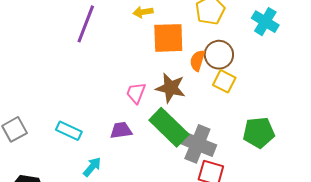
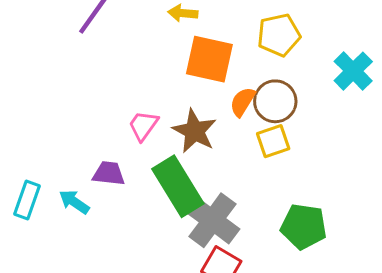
yellow square: (224, 81) -> (273, 141), turned 30
cyan rectangle: (69, 131) -> (27, 200), moved, turned 70
cyan arrow: (92, 167) -> (74, 202), moved, turned -110

